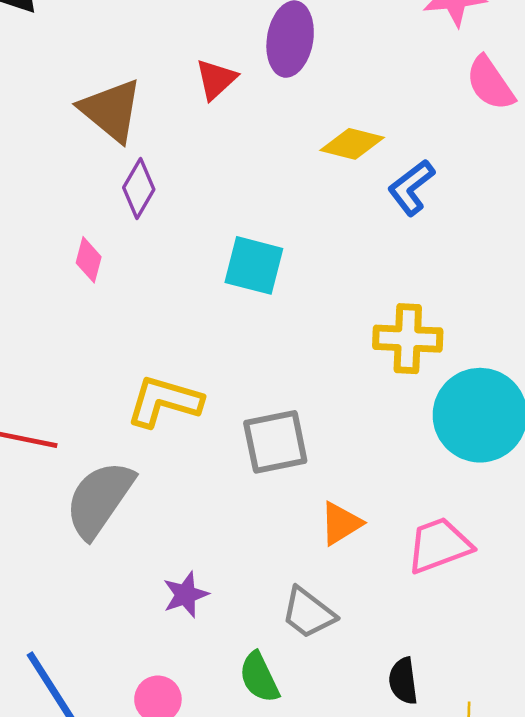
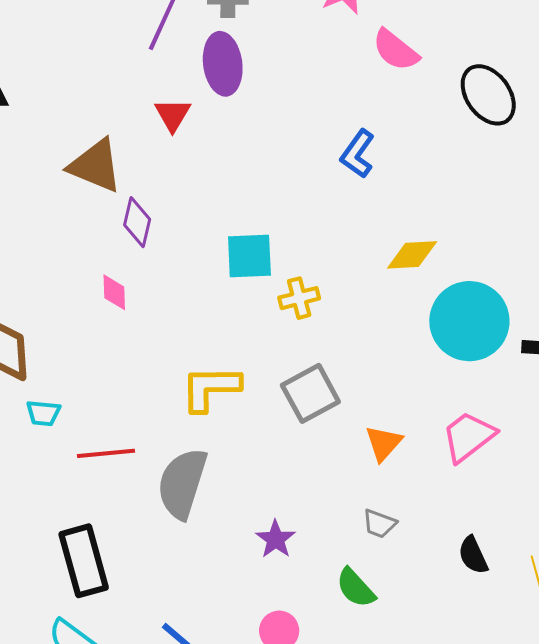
yellow diamond: (352, 144) -> (412, 255), moved
yellow cross: (408, 339) -> (299, 298), moved, size x0.7
gray trapezoid: (308, 613) -> (379, 524), size x0.7

